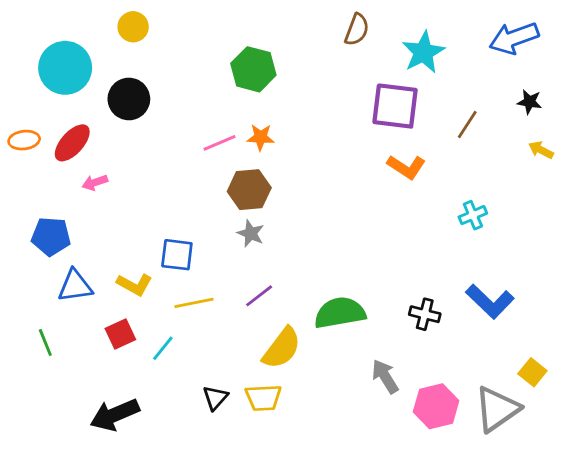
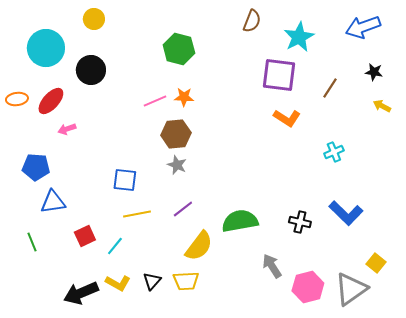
yellow L-shape: (135, 284) -> (118, 283), moved

